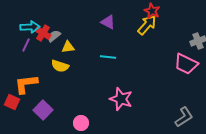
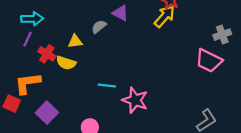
red cross: (43, 33) -> (47, 54), moved
gray semicircle: (54, 36) -> (99, 27), moved
cyan line: (108, 57) -> (107, 85), moved

